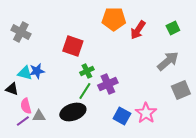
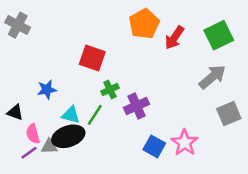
orange pentagon: (114, 19) -> (144, 24), turned -30
green square: (173, 28) -> (219, 35), size x1.6
gray cross: (21, 32) -> (18, 25), moved
cyan triangle: (25, 73) -> (71, 115), moved
green line: (85, 91) -> (95, 115), moved
black ellipse: (73, 112) -> (68, 136), moved

